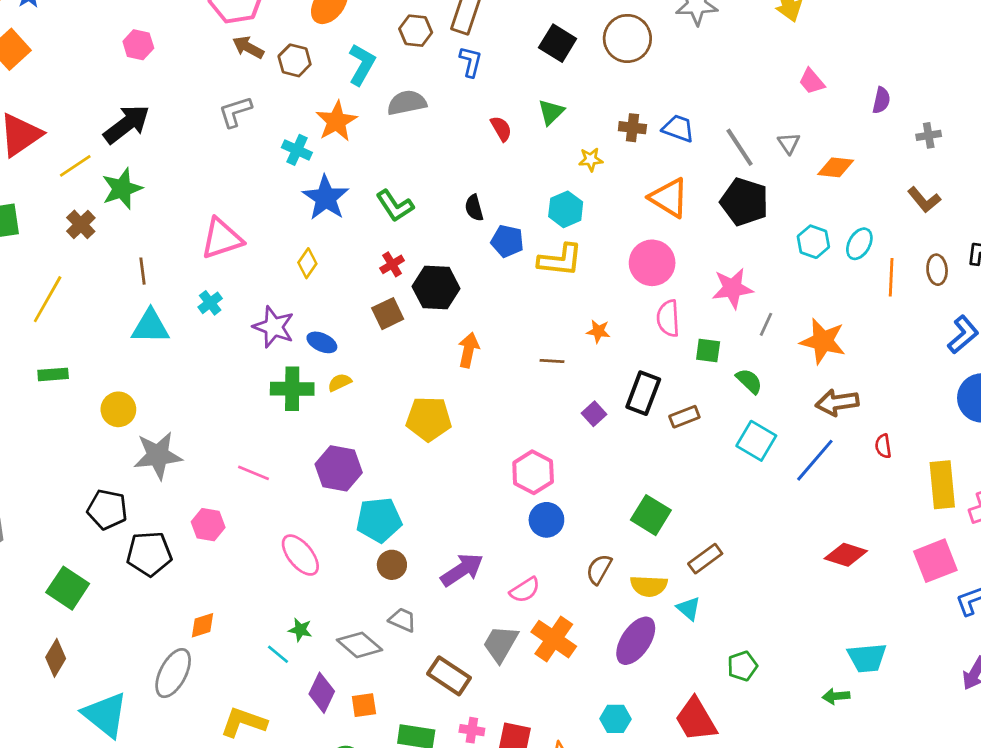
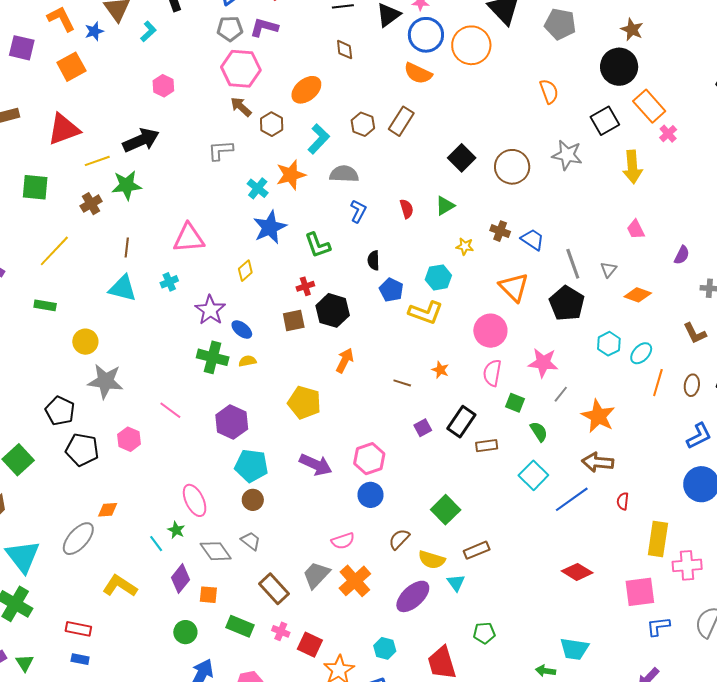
blue L-shape: (471, 62) -> (358, 211), moved
pink ellipse: (300, 555) -> (195, 500), moved
purple arrow: (462, 570) -> (316, 465), moved, turned 44

